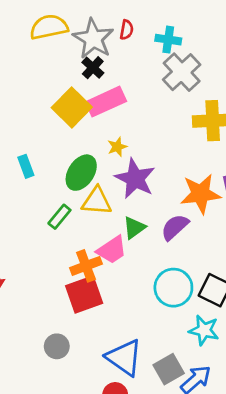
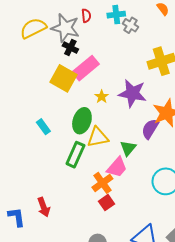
gray cross: (182, 72) -> (130, 25), moved, size x0.6
purple star: (135, 179) -> (132, 93), moved
green rectangle: (59, 217) -> (75, 155), size x1.4
purple semicircle: (175, 227) -> (150, 129), moved
red square: (84, 294) -> (107, 203), size x0.6

